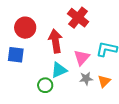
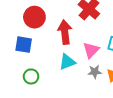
green circle: (45, 85) -> (31, 76), moved

